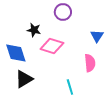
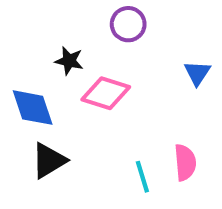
pink semicircle: (90, 63) -> (185, 162), moved

